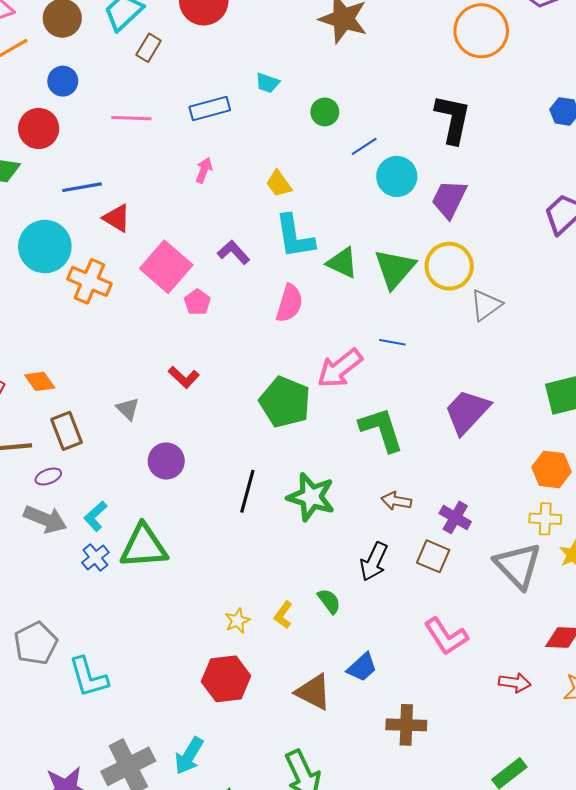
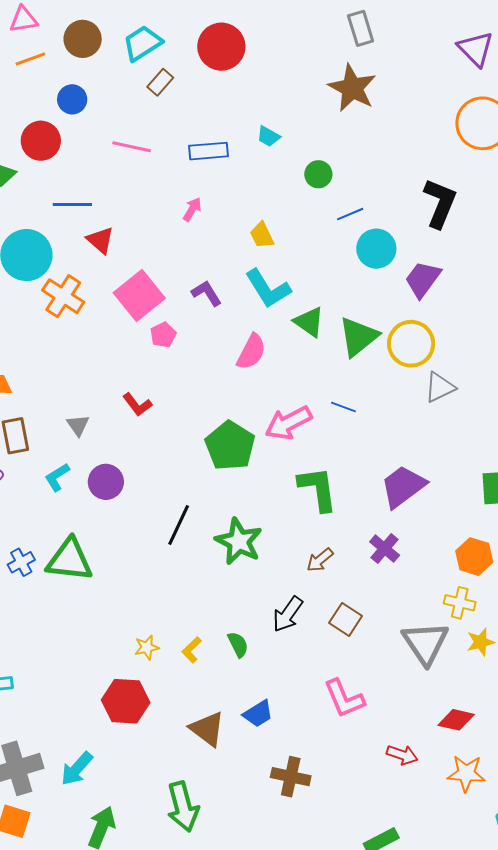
cyan L-shape: (295, 237) -> (268, 289), turned -33
brown arrow: (396, 501) -> (320, 560), turned -60
cyan L-shape: (96, 516) -> (57, 477), moved
purple cross: (455, 517) -> (385, 549), moved

